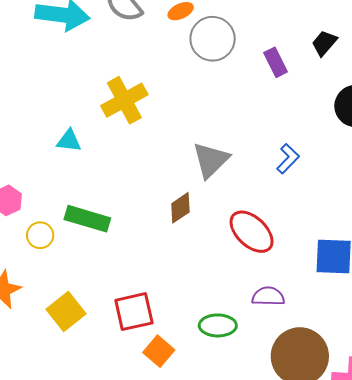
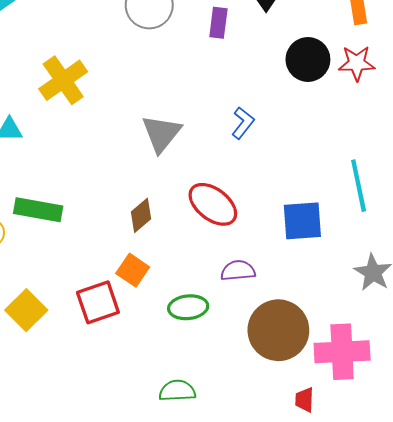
purple rectangle: (276, 62) -> (218, 23), turned 40
brown diamond: (180, 208) -> (141, 215), moved
orange square: (159, 351) -> (133, 270), moved

